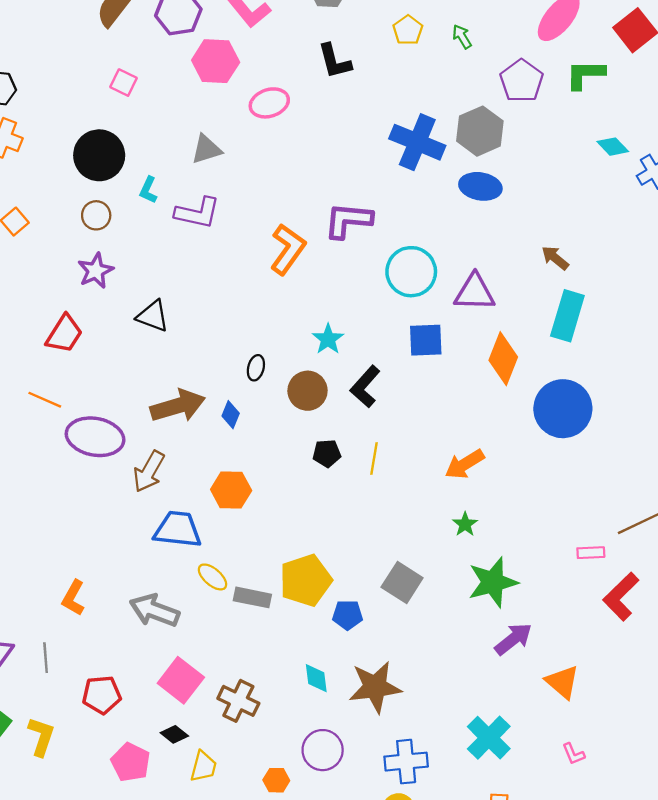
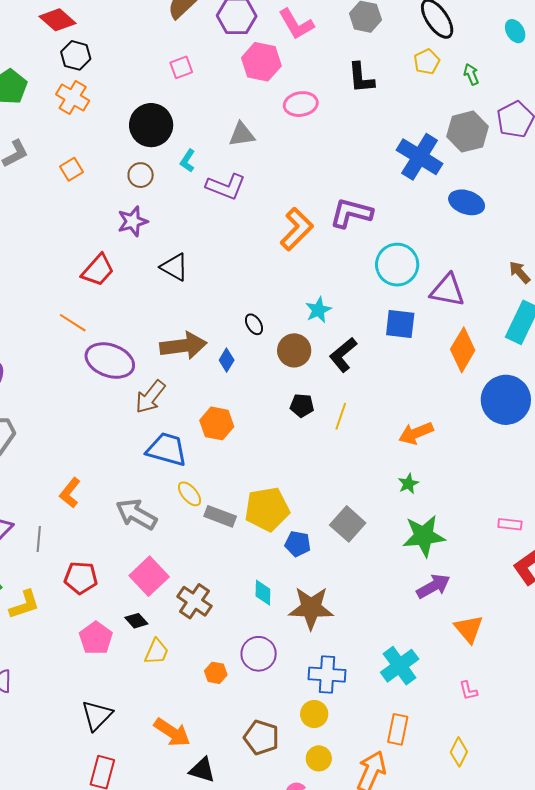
pink square: (123, 83) -> (181, 67), turned 35
gray hexagon: (480, 131) -> (468, 132), moved
black ellipse: (256, 368) -> (254, 324), turned -55
yellow L-shape: (41, 737) -> (24, 605), turned 44

